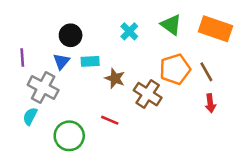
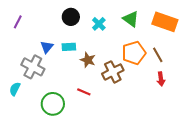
black circle: (71, 35) -> (71, 17), moved
purple line: (22, 57) -> (18, 22), moved, turned 32
brown cross: (148, 94) -> (113, 72), turned 30
cyan semicircle: (30, 116) -> (15, 89), moved

